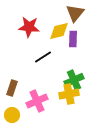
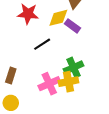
purple rectangle: (73, 39) -> (73, 26), turned -56
pink cross: (37, 101) -> (49, 84), moved

